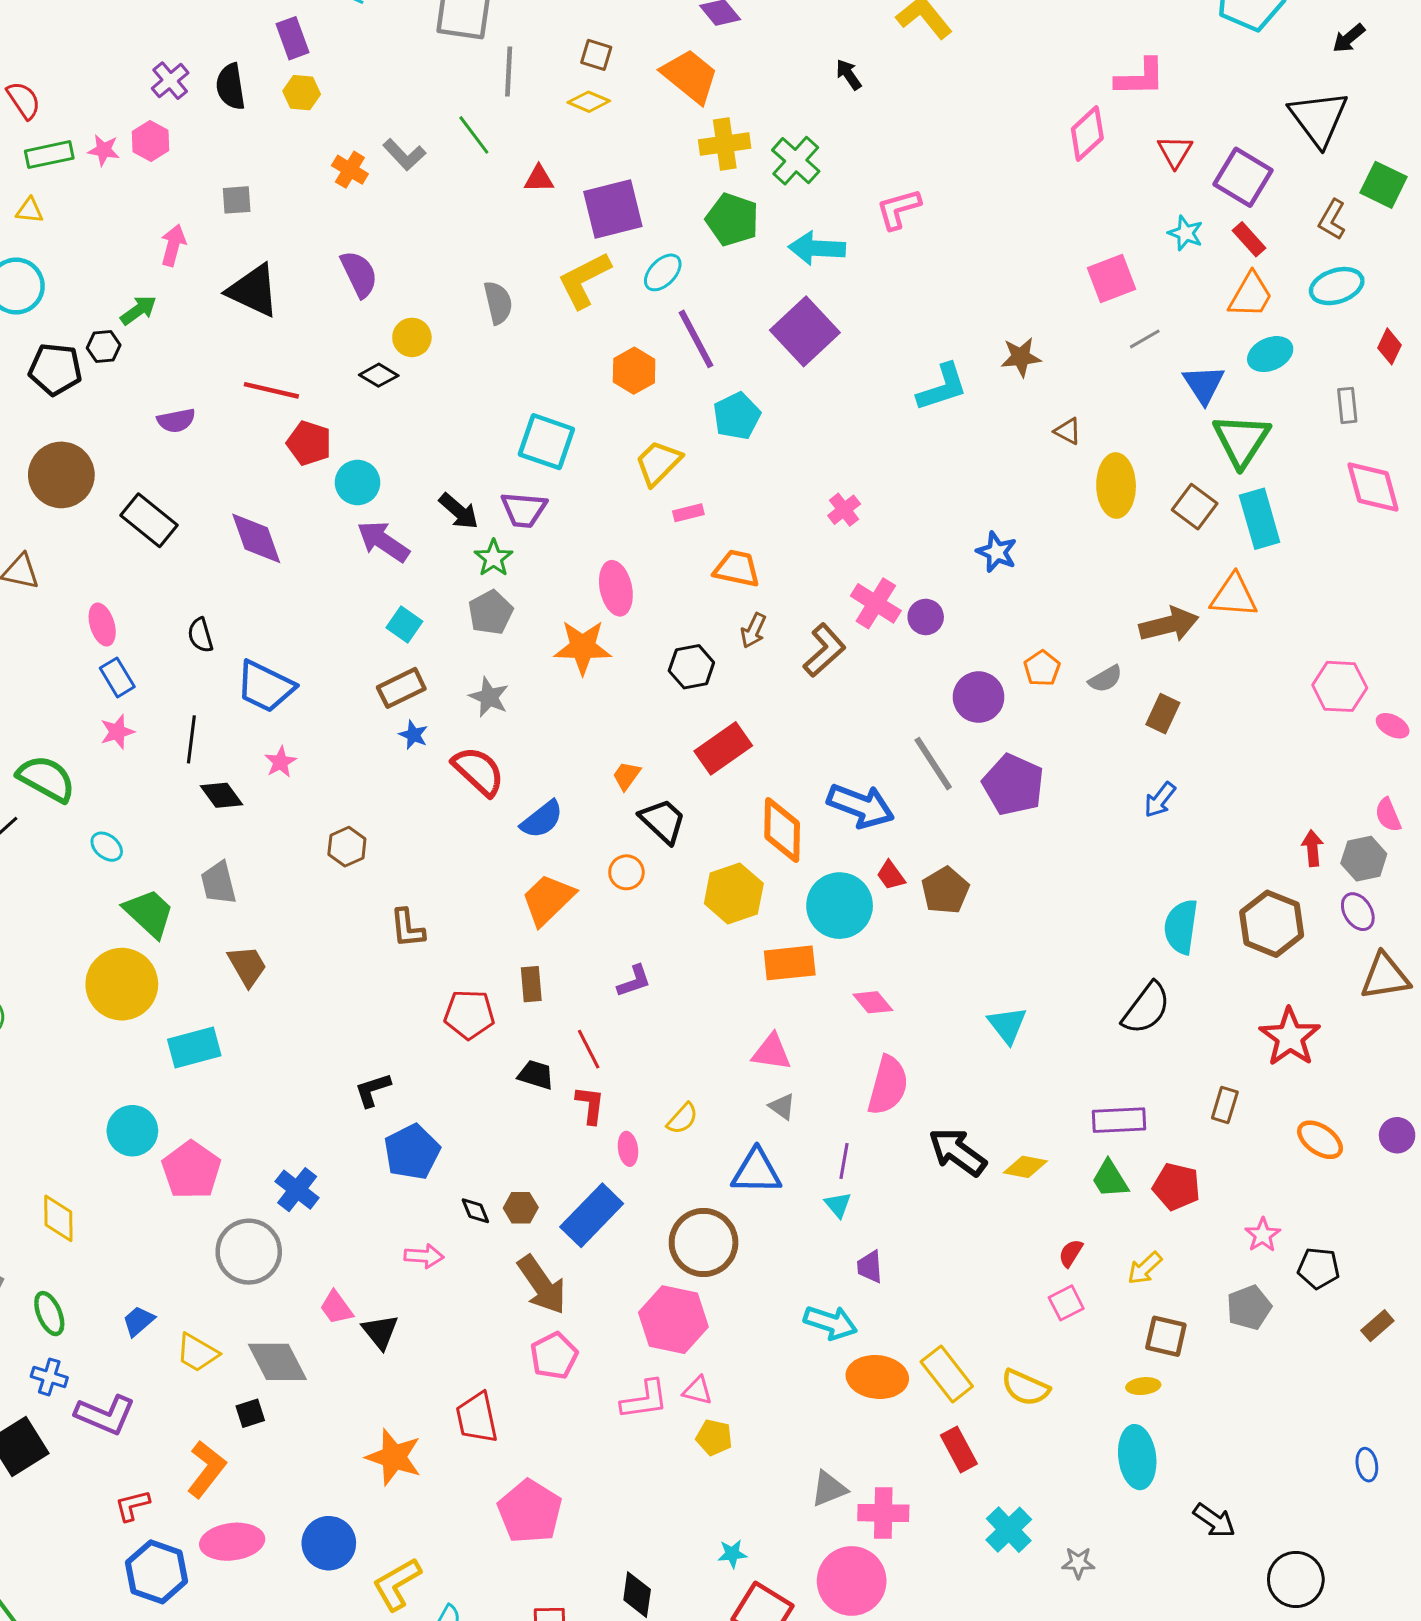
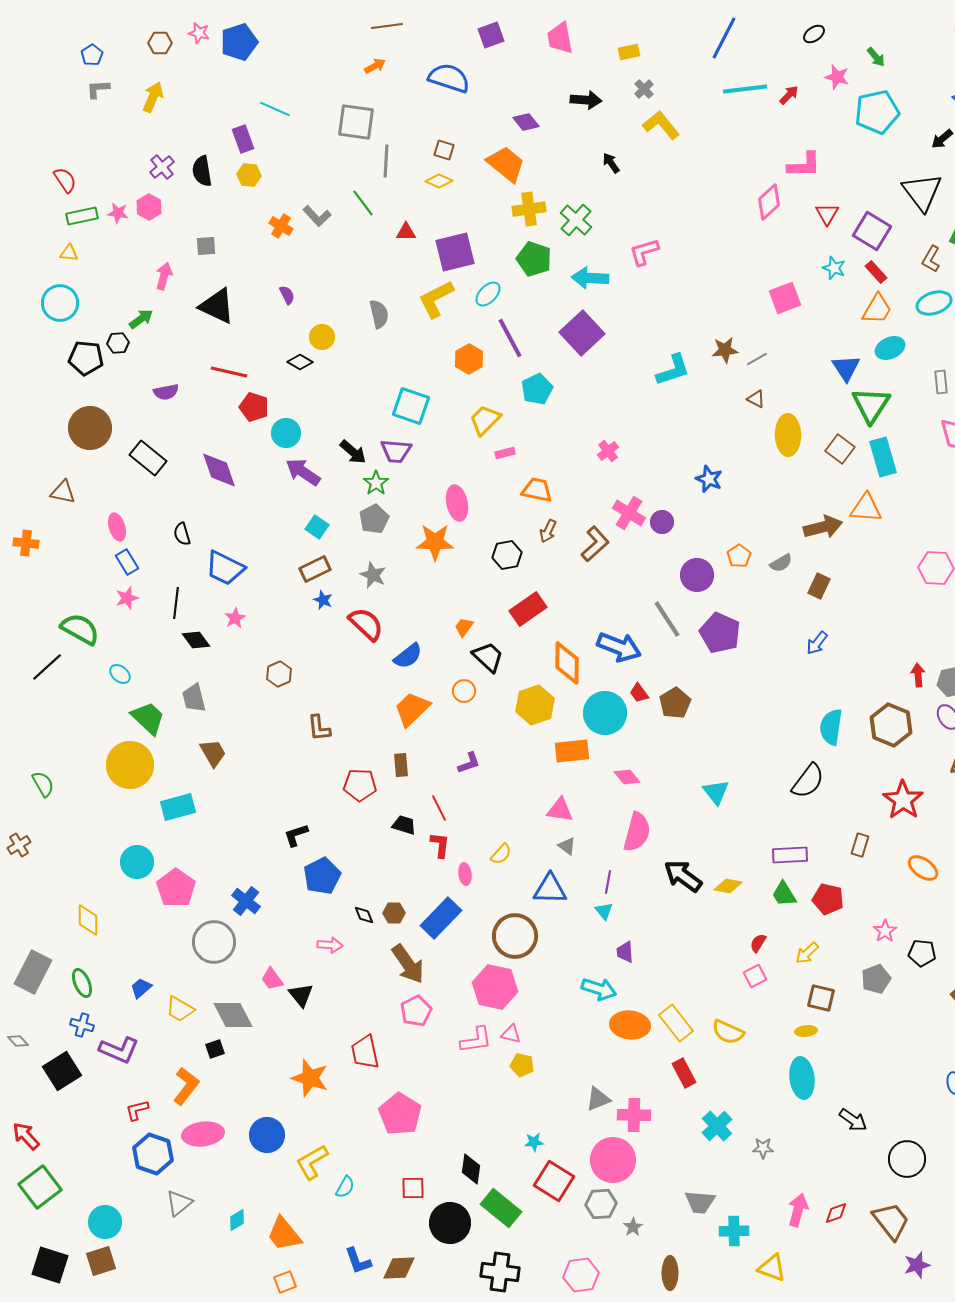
purple semicircle: (359, 274) -> (287, 295), size x0.6
gray line: (1145, 339) -> (757, 359), moved

